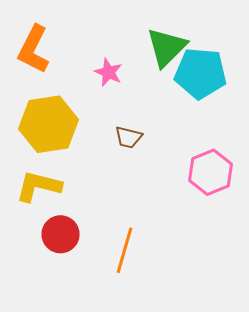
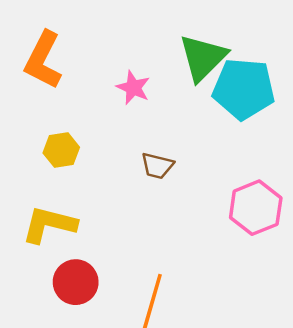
yellow hexagon: (48, 124) -> (61, 150), size x0.5

